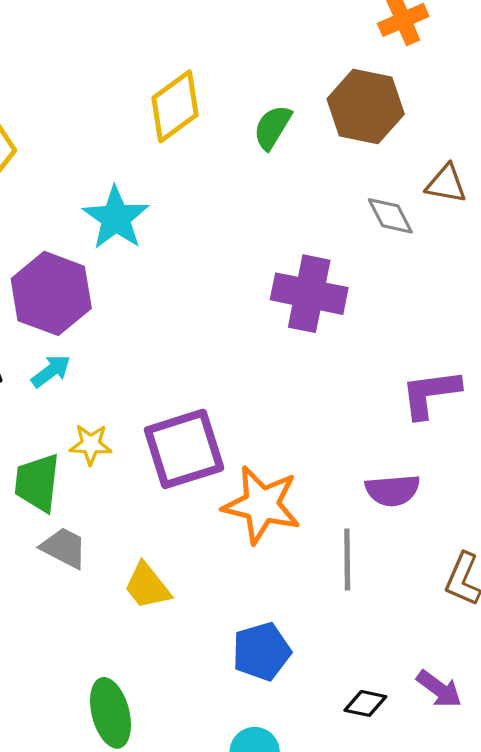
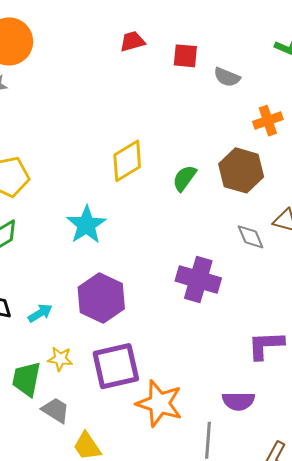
purple hexagon: (51, 293) -> (101, 298), moved
gray trapezoid: (64, 548) -> (56, 410), moved

